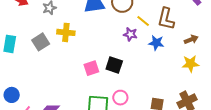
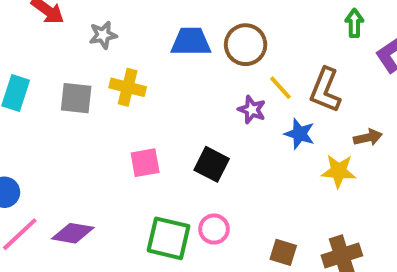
gray square: (41, 42) -> (76, 98), turned 30
yellow star: (190, 64) -> (339, 171), moved
pink square: (91, 68) -> (145, 163), moved

